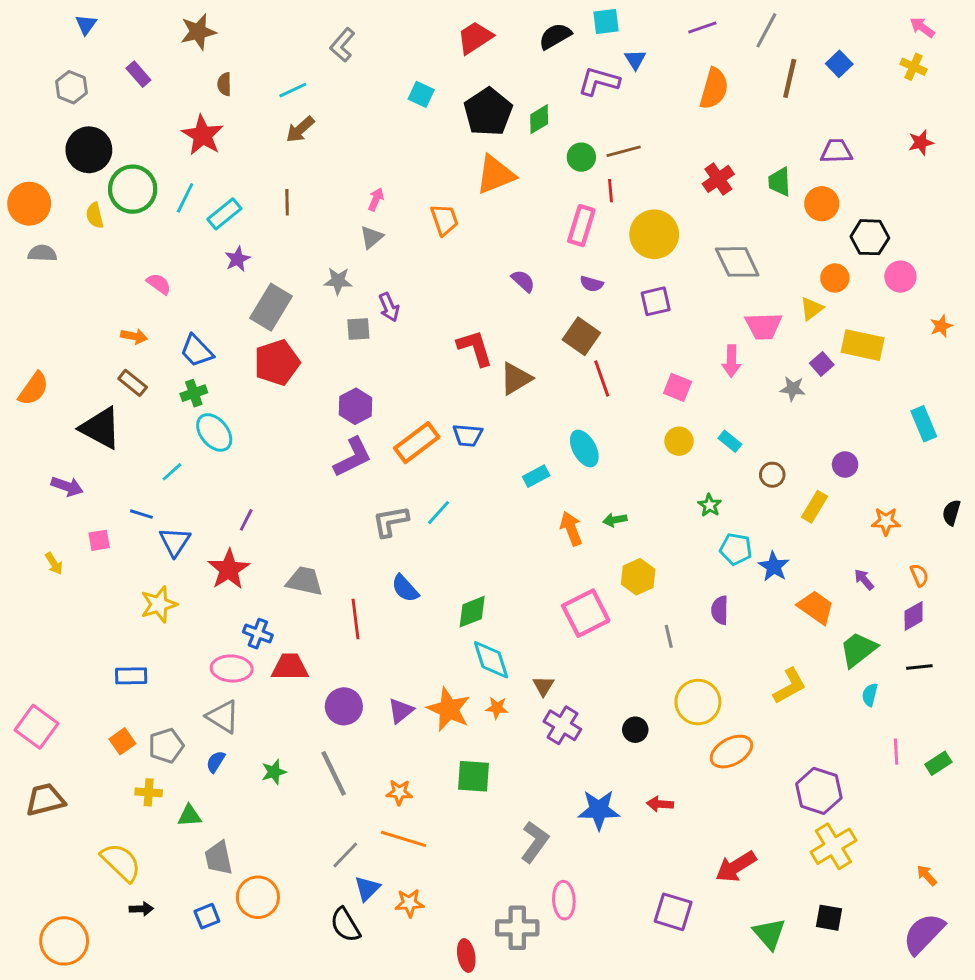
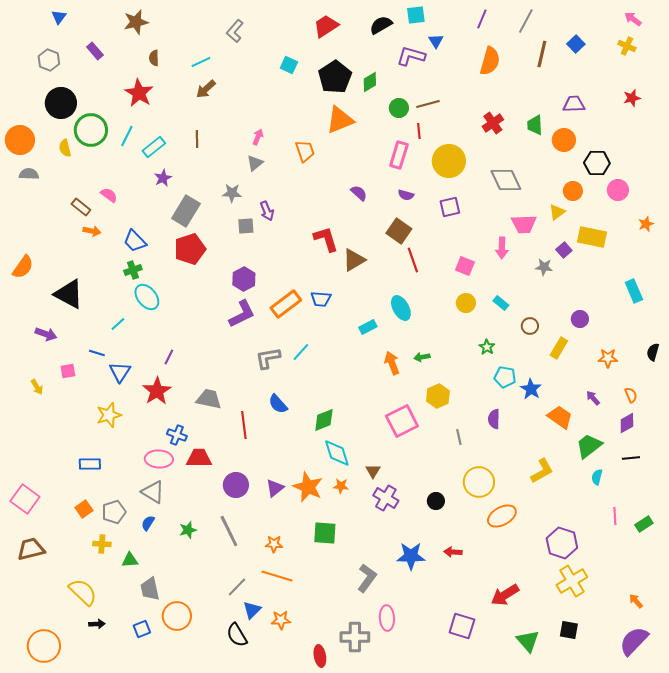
purple line: (702, 27) -> (482, 19), turned -48
brown rectangle: (133, 383) -> (81, 207), moved

